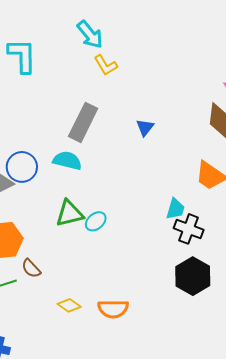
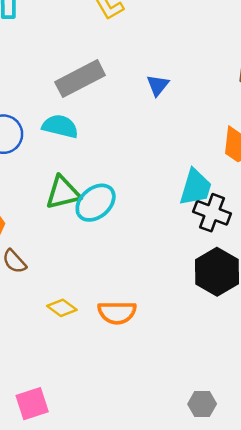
gray rectangle: (83, 122) -> (80, 79), turned 36
cyan trapezoid: (175, 209) -> (196, 187), size x1.4
cyan ellipse: (96, 221) -> (96, 203), size x1.5

